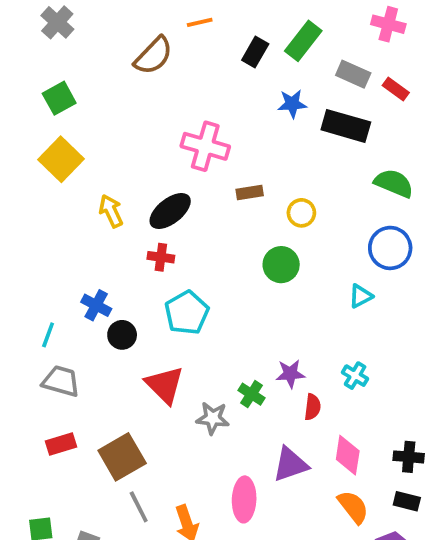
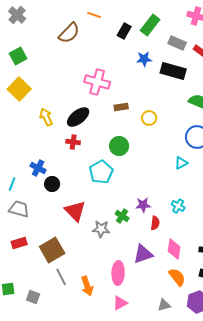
orange line: (200, 22) -> (94, 15), turned 32
green circle: (281, 265) -> (119, 146), moved
cyan pentagon: (187, 313) -> (101, 172), moved

